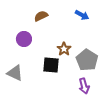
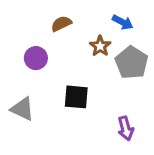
brown star: (64, 49) -> (100, 46), moved
gray pentagon: (87, 60) -> (132, 63), moved

